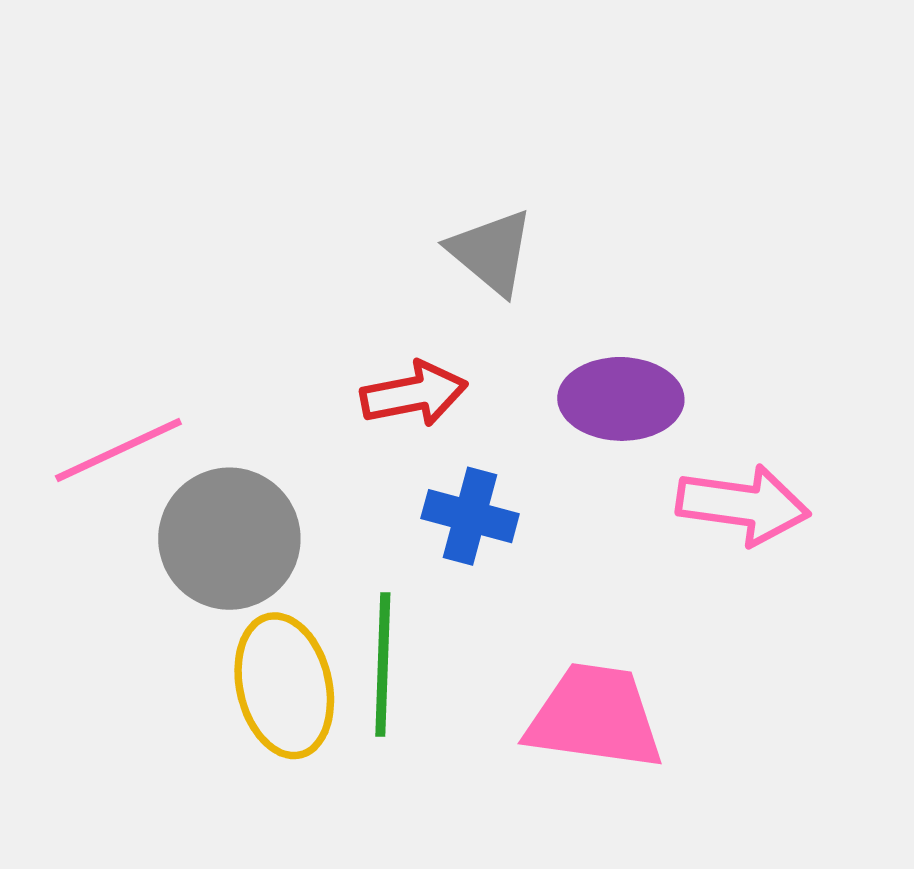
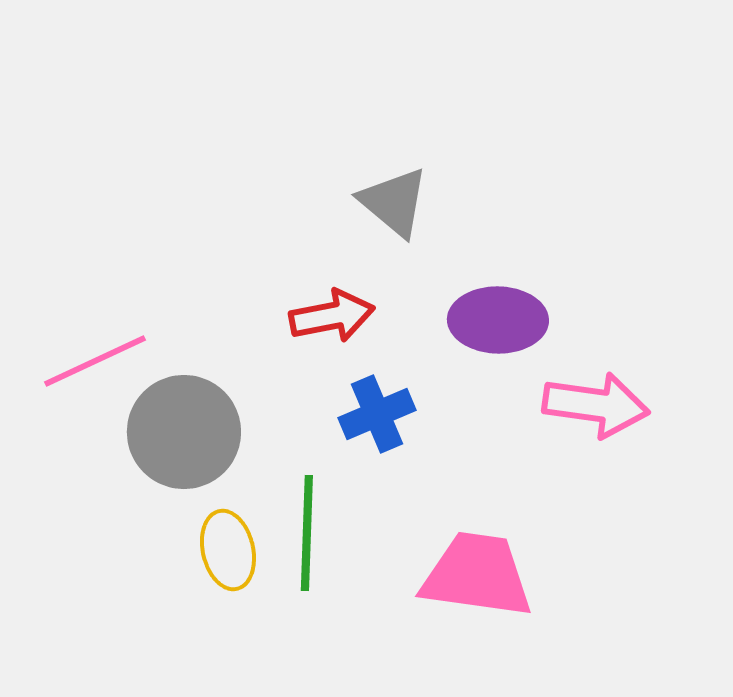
blue cross: (470, 516) -> (377, 414), turned -38
yellow ellipse: (284, 686) -> (228, 550), size x0.7

